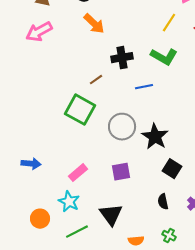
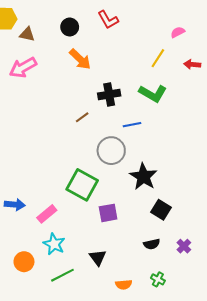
green square: (80, 110) -> (82, 185), moved
gray circle: (122, 127) -> (111, 151), moved
pink rectangle: (78, 173) -> (47, 214), moved
black semicircle: (163, 202) -> (152, 244), turned -91
black triangle: (111, 215) -> (98, 258), size x0.7

